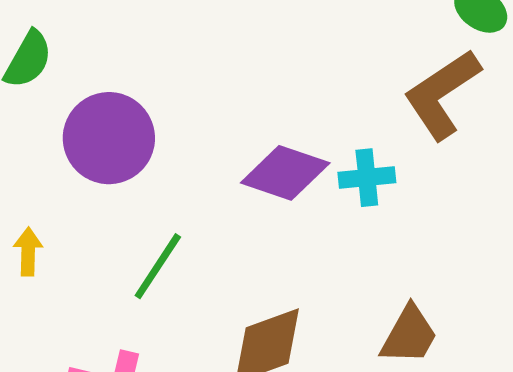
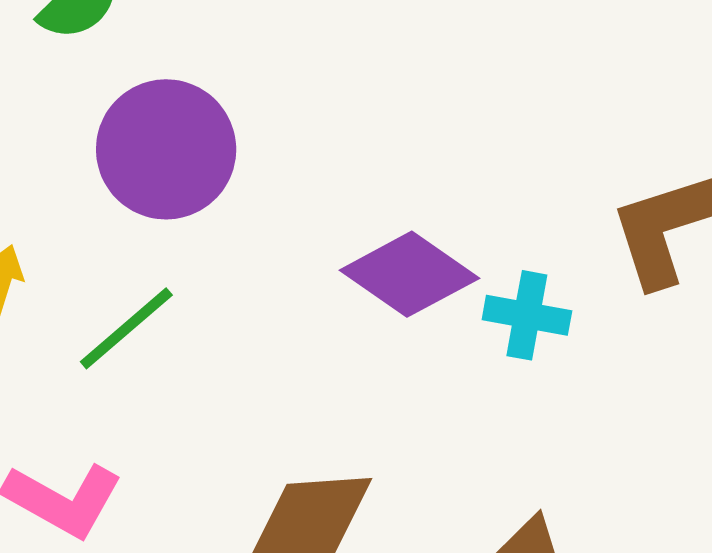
green line: (158, 266) -> (126, 328), moved

